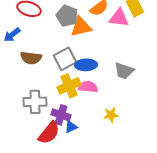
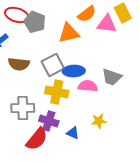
gray pentagon: (67, 16) -> (35, 22), moved
yellow cross: (69, 86) -> (57, 92), turned 35
pink semicircle: (88, 87) -> (88, 86), moved
blue triangle: (71, 127) -> (73, 133), moved, turned 48

